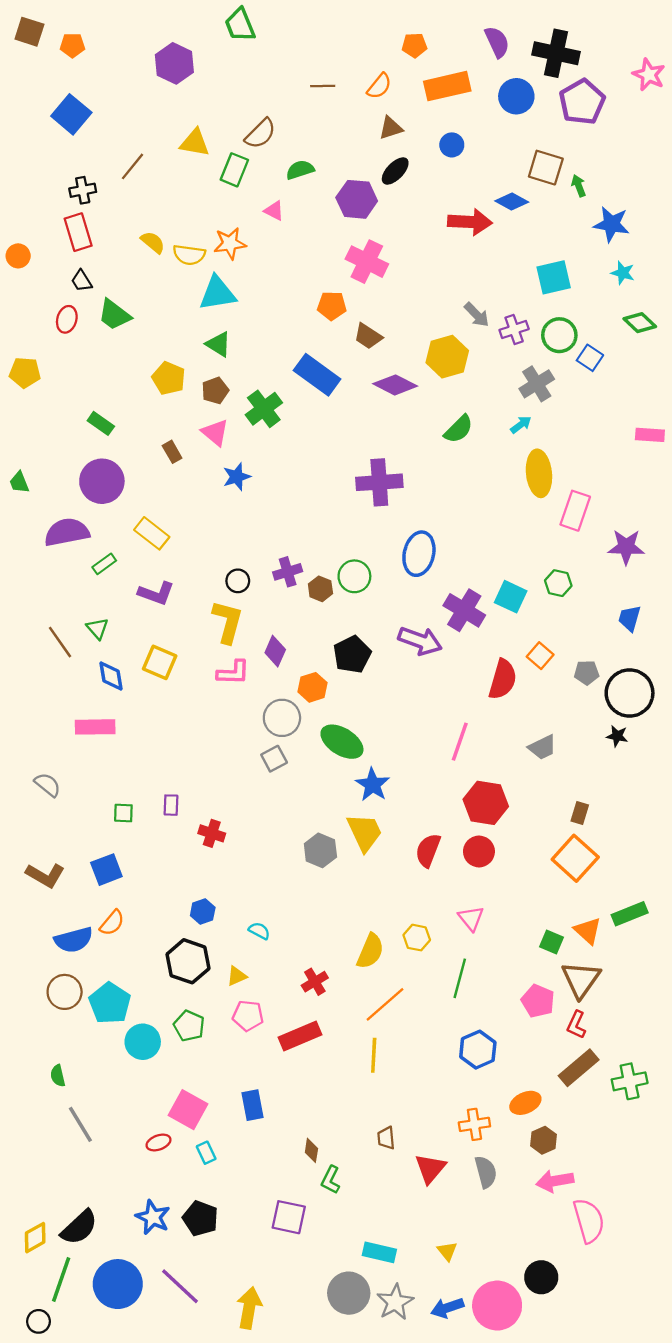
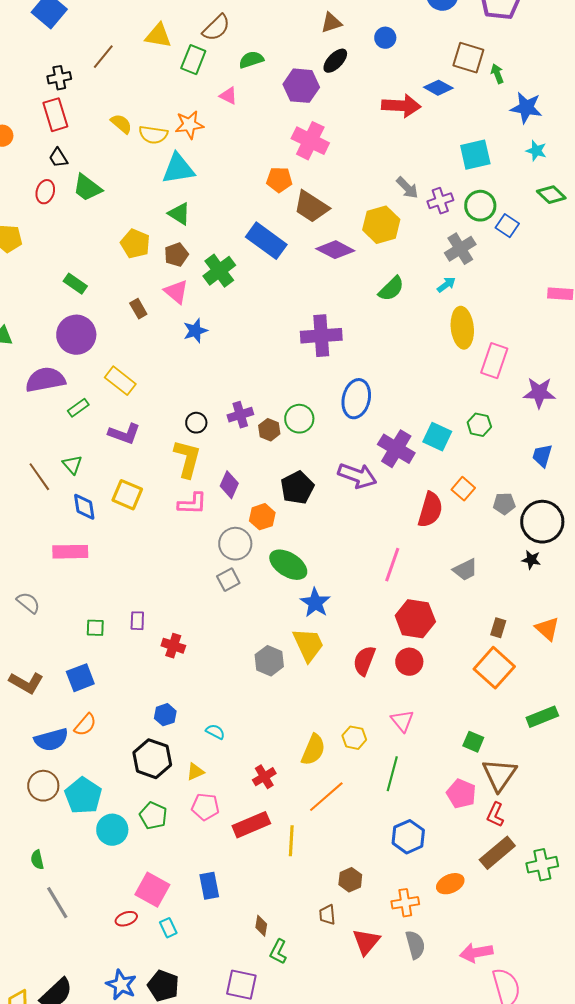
brown trapezoid: (368, 336) -> (311, 207), size x1.4
orange triangle: (588, 931) -> (547, 629), moved
yellow line: (374, 1055) -> (291, 841), moved
brown hexagon: (544, 1140) -> (350, 880), moved

